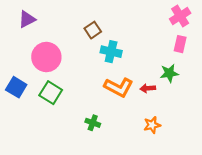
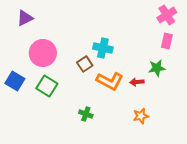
brown square: (93, 30) -> (85, 64), moved

